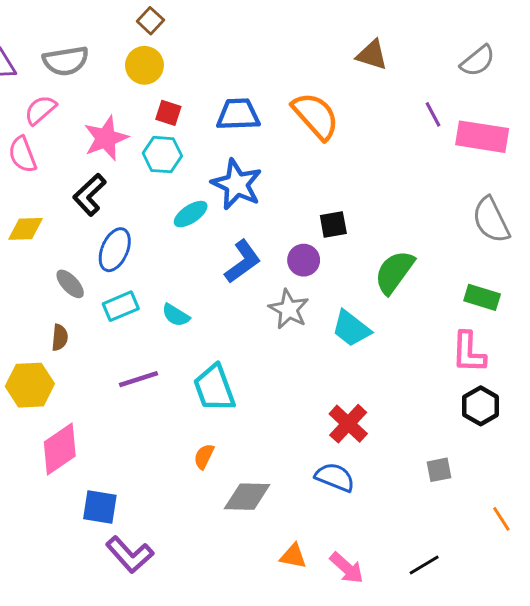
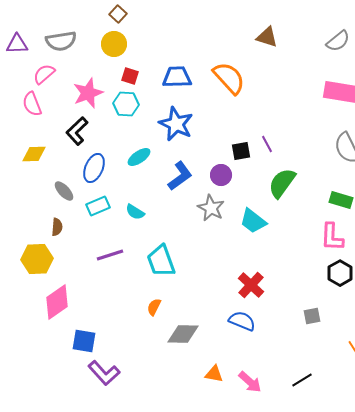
purple line: (433, 114) -> (267, 144), moved
cyan ellipse: (191, 214) -> (139, 157), moved

